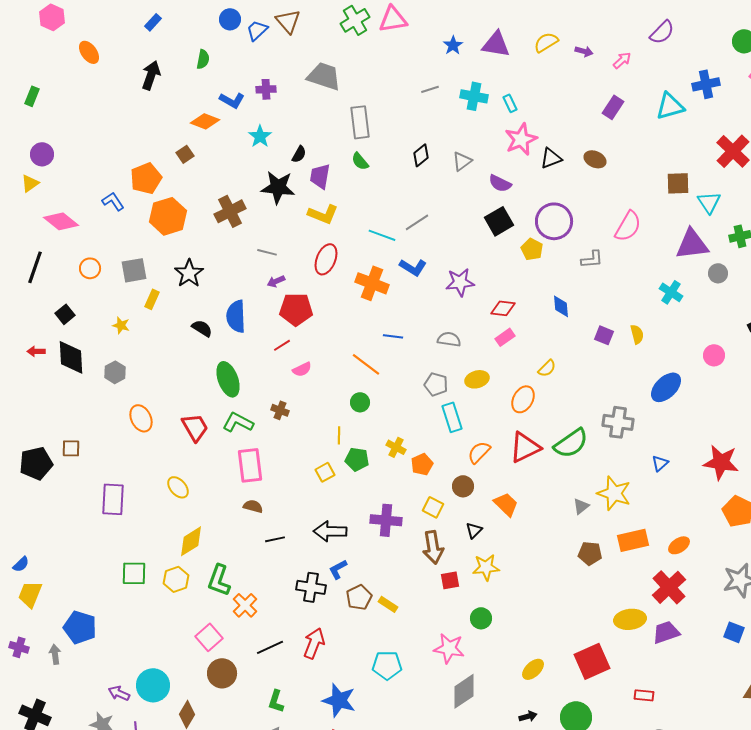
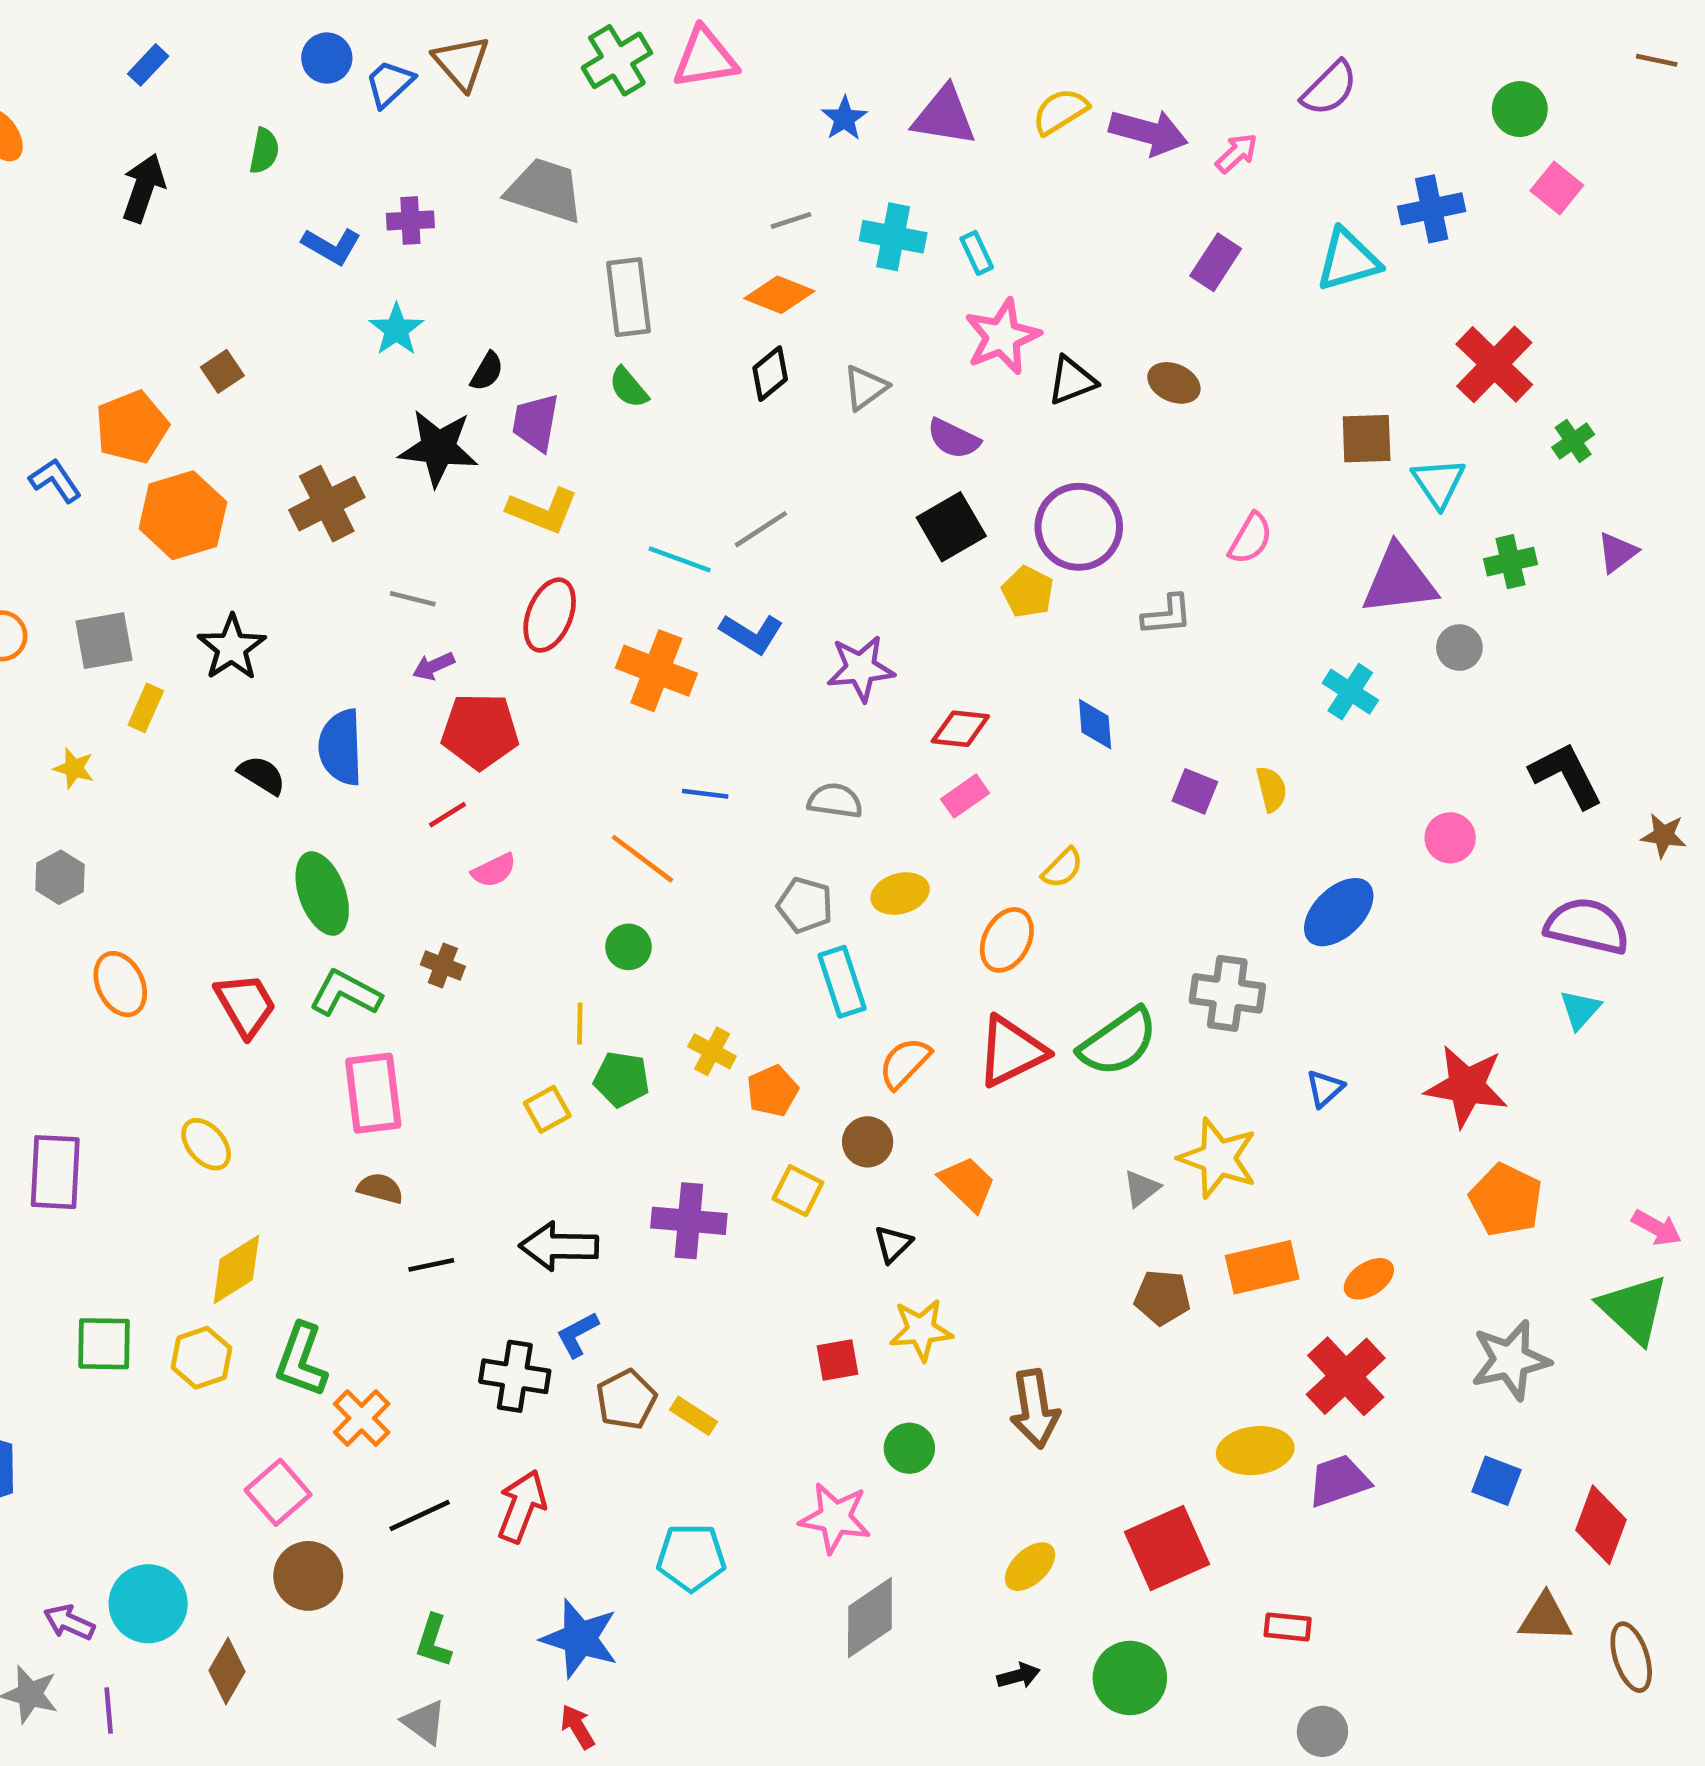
purple arrow: (584, 51) -> (1148, 132), size x1.8
orange diamond: (205, 121) -> (779, 295), moved
pink semicircle: (628, 226) -> (1251, 538), size x0.7
brown arrow: (433, 547) -> (1035, 1409), moved

